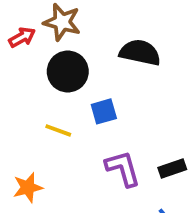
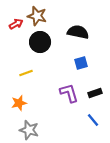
blue square: (104, 111) -> (81, 63), moved
yellow line: (58, 130) -> (26, 73), moved, turned -40

